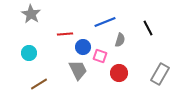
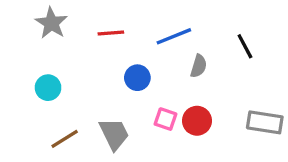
red line: (65, 34) -> (111, 33), moved
pink square: (100, 56) -> (166, 119), moved
gray trapezoid: (78, 70) -> (114, 134), moved
gray rectangle: (160, 74) -> (265, 122), turned 70

